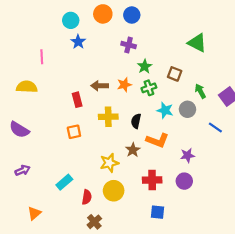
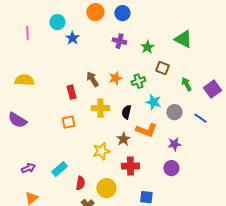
cyan circle: (71, 20) -> (57, 22), moved
pink line: (42, 57) -> (27, 33), moved
green star: (145, 66) -> (147, 47), moved
brown arrow: (100, 86) -> (92, 79), turned 56
gray circle: (187, 109) -> (174, 112), moved
purple arrow: (22, 170) -> (28, 168), moved
red cross: (152, 180) -> (130, 166), moved
yellow circle: (114, 191) -> (106, 188), moved

